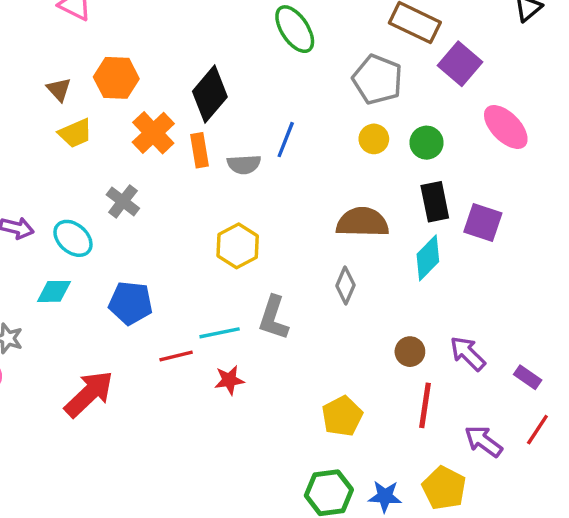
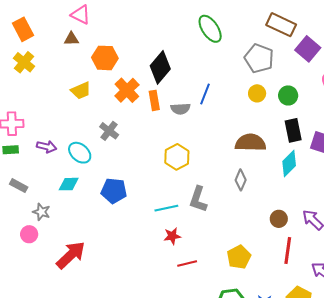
brown triangle: (59, 90) -> (71, 39), moved, turned -49
red line: (176, 356) -> (187, 264), moved
red arrow: (89, 394) -> (71, 255), moved

